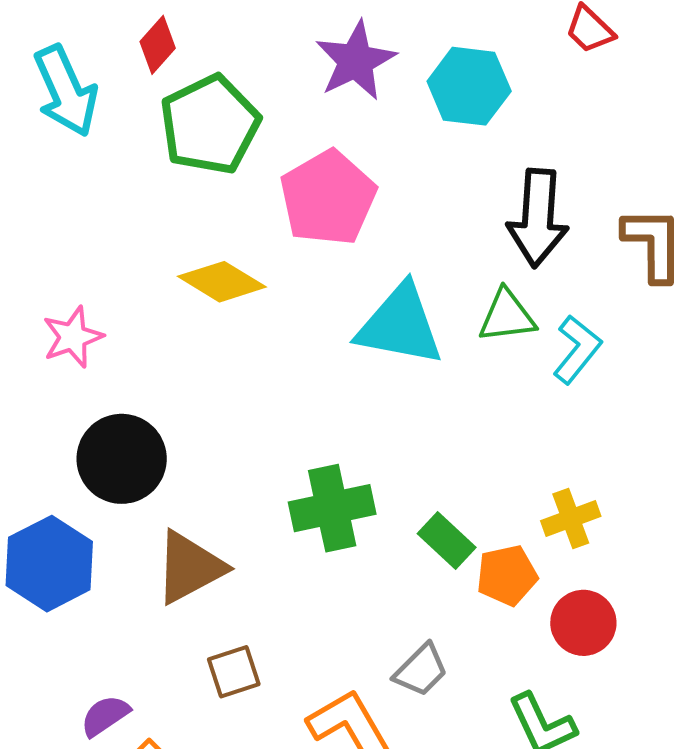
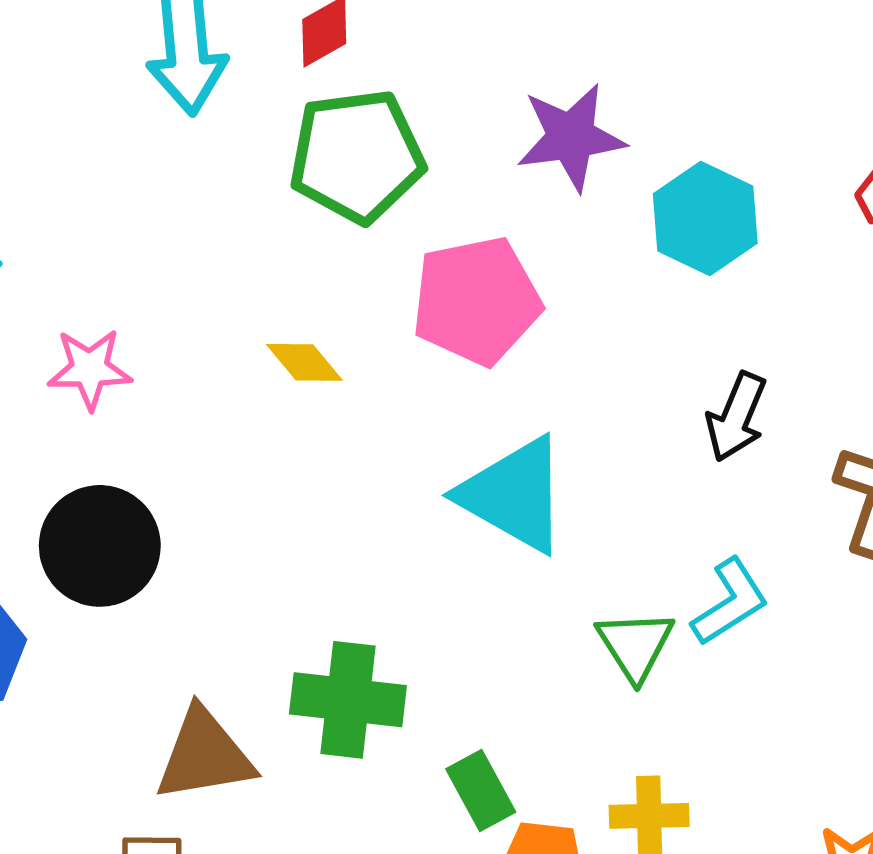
black arrow: (538, 218) -> (736, 417), size x0.7
yellow diamond: (222, 282) -> (304, 362), size x0.7
green triangle: (507, 316) -> (635, 645), moved, turned 46
brown triangle: (190, 567) -> (204, 755), moved

